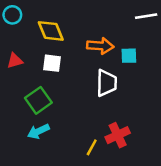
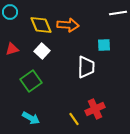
orange arrow: (100, 46) -> (68, 25), moved
white square: (52, 63) -> (42, 51), turned 35
cyan arrow: (38, 131) -> (31, 118), moved, turned -126
yellow line: (92, 147) -> (74, 119), turned -64

